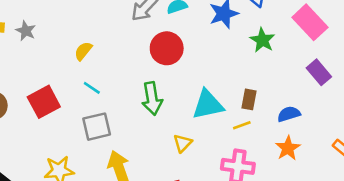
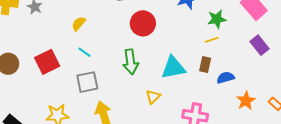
green star: (262, 40) -> (217, 19), turned 30
blue semicircle: (289, 114) -> (226, 78), moved
yellow line: (242, 125) -> (212, 40), moved
orange star: (288, 148) -> (246, 101), moved

